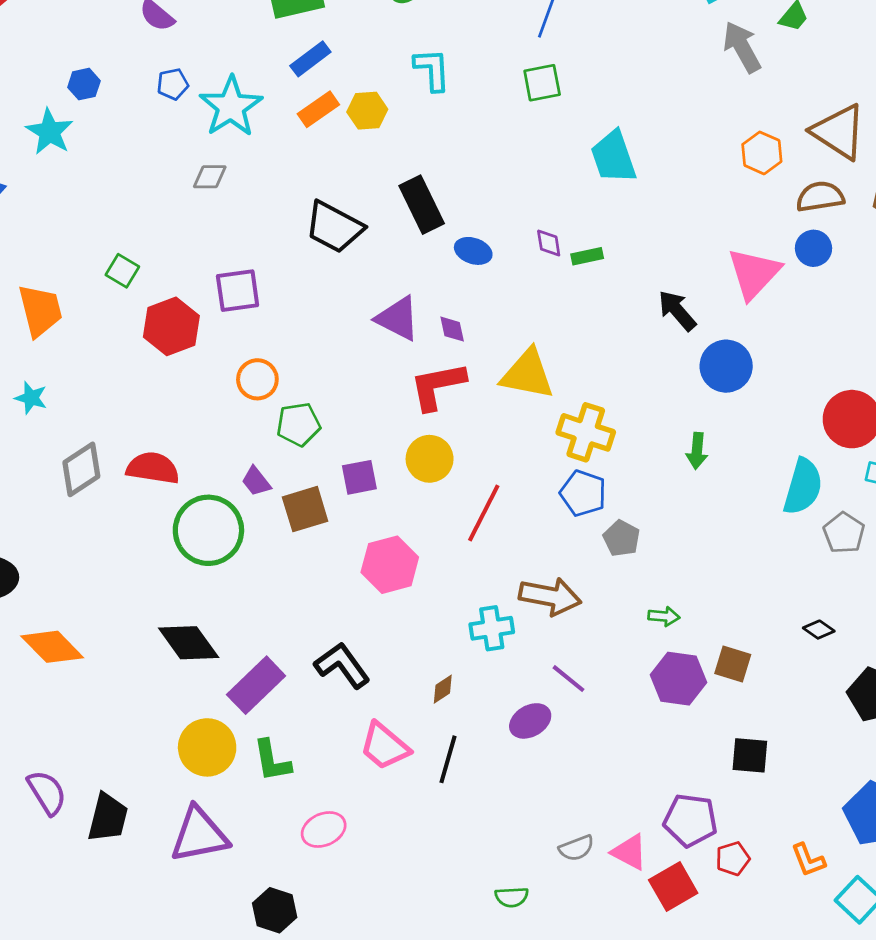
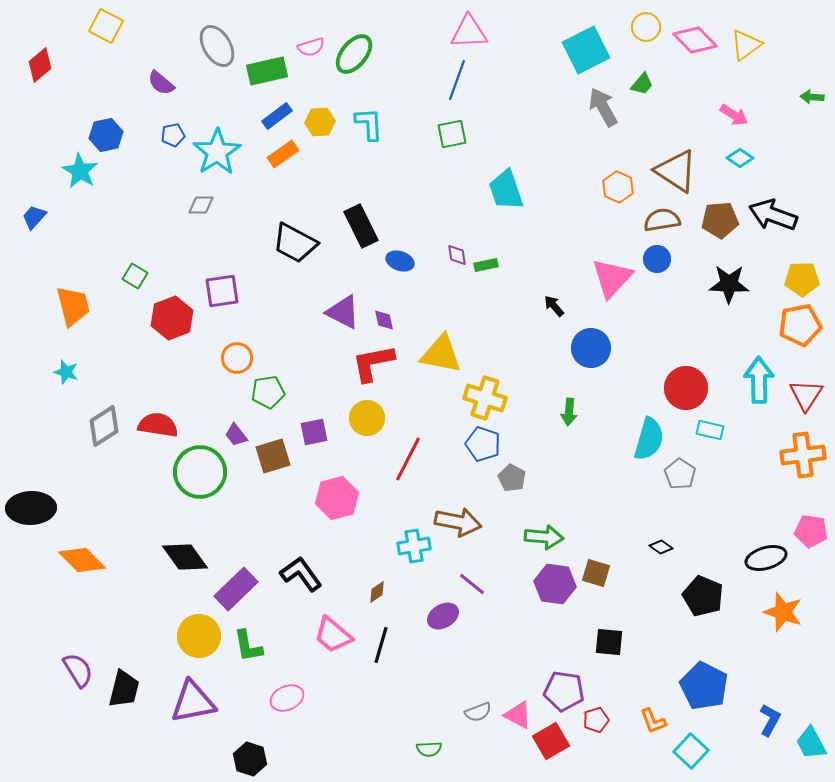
blue hexagon: (84, 84) -> (106, 135), size x1.4
yellow hexagon: (367, 111) -> (320, 122), moved
black arrow: (677, 310) -> (554, 306), size x0.7
green arrow: (664, 616) -> (544, 537), size x1.6

